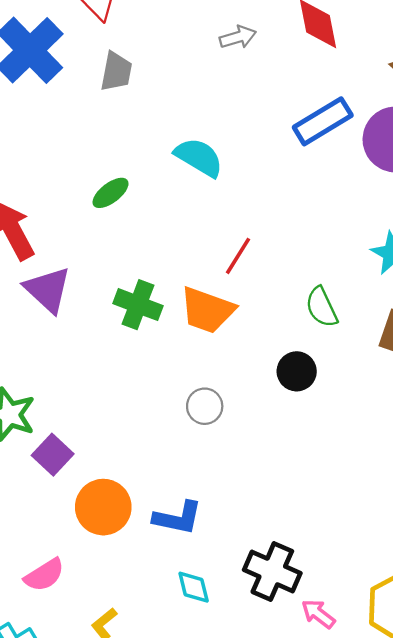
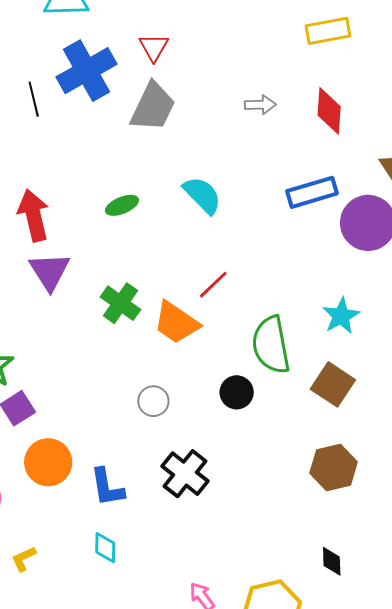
gray trapezoid: (116, 72) -> (153, 107), size x1.5
green semicircle: (322, 307) -> (271, 345), size x1.6
blue L-shape: (178, 518) -> (107, 487), turned 54
black cross: (272, 572) -> (185, 474), moved

